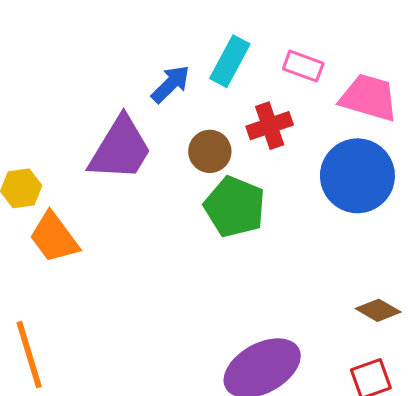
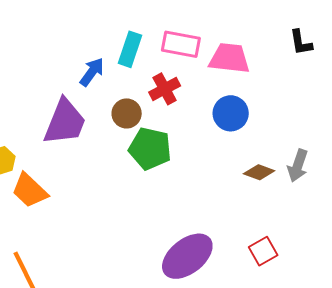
pink rectangle: (303, 66) -> (181, 44), size x1.4
blue circle: (357, 176) -> (231, 113), size x0.7
brown diamond: (378, 310) -> (259, 172), moved

